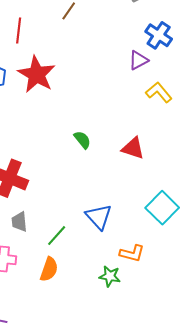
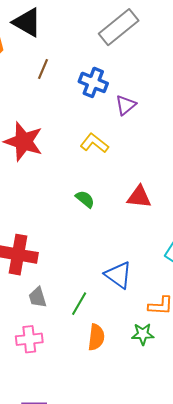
blue cross: (159, 35) -> (93, 82), moved
yellow L-shape: (159, 92) -> (94, 143), moved
orange semicircle: (49, 269) -> (96, 337), moved

